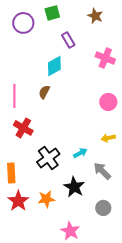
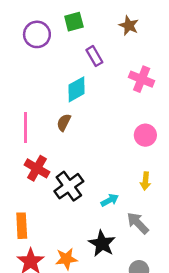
yellow arrow: (108, 138) -> (145, 181), turned -72
black cross: (48, 158) -> (69, 186), moved

